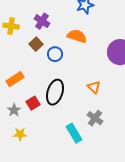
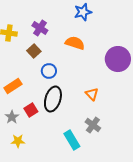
blue circle: (55, 54) -> (49, 71), moved

